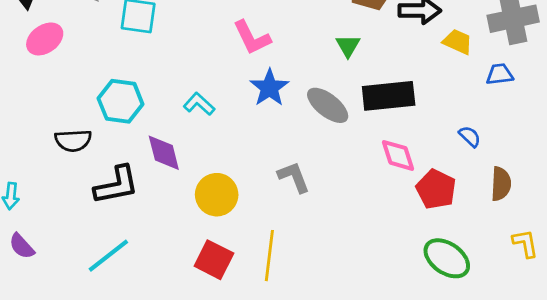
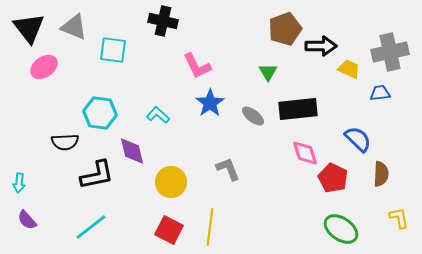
gray ellipse: (328, 105) -> (253, 116), size x0.7
blue semicircle: (470, 136) -> (358, 139), size x1.6

